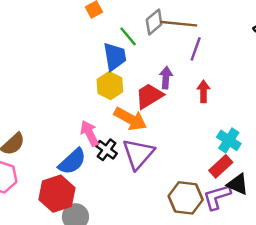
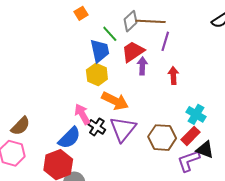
red trapezoid: (149, 96) -> (133, 52), moved
brown hexagon: (186, 198) -> (162, 138), moved

